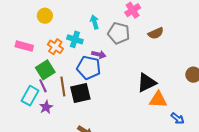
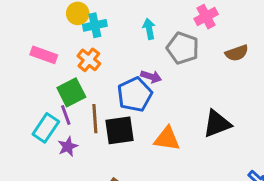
cyan cross: (75, 39) -> (95, 25), moved, turned -35
blue pentagon: (89, 68) -> (135, 94), turned 30
orange triangle: (158, 100) -> (167, 139), moved

